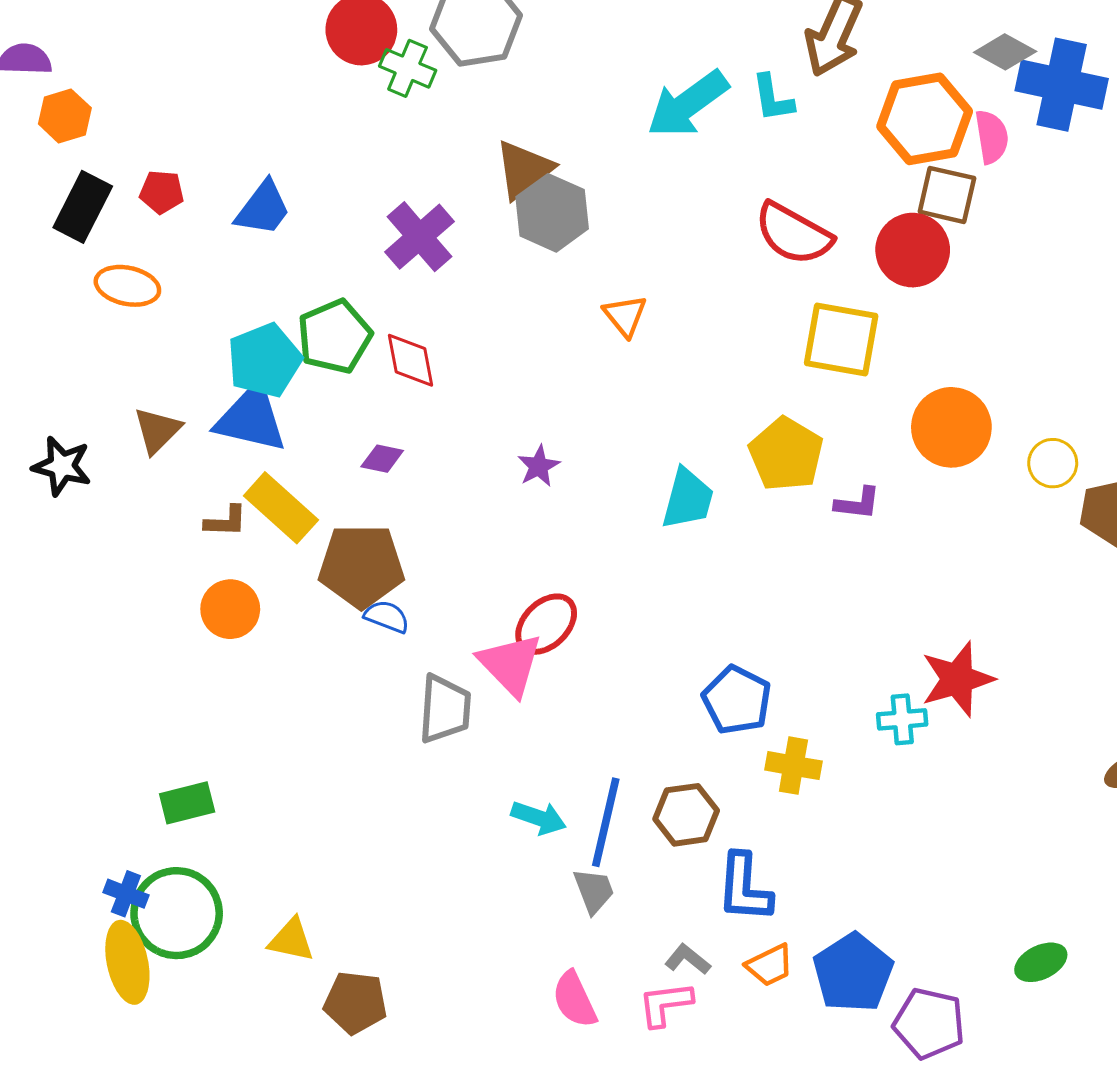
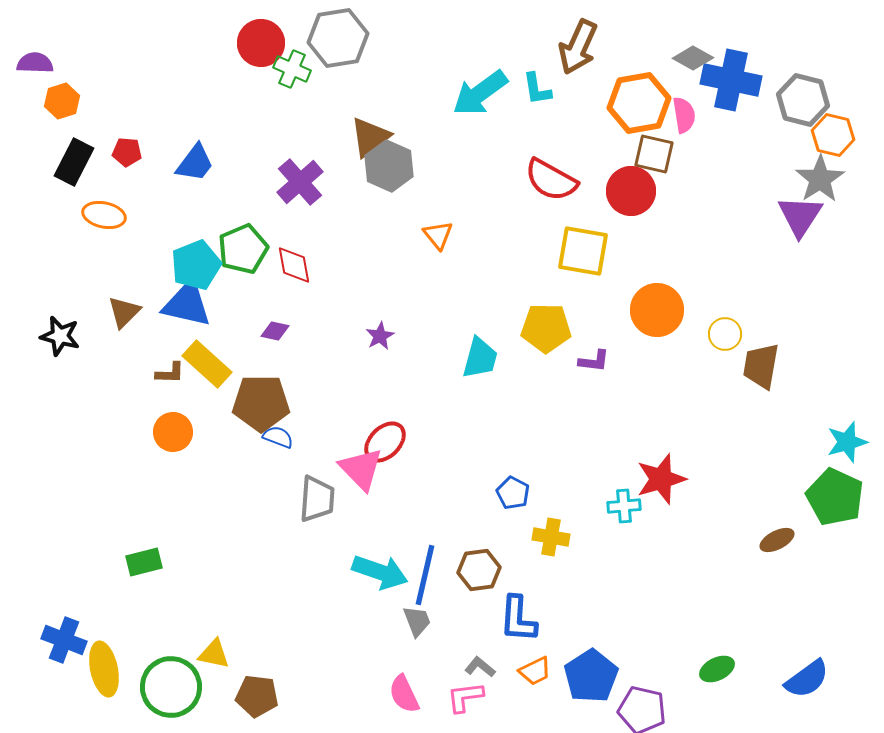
yellow pentagon: (786, 454) -> (546, 328), turned -30
blue pentagon: (737, 700) -> (513, 493), size x0.7
cyan arrow: (539, 818) -> (380, 572), size x1.5
blue cross: (126, 894) -> (64, 640), moved, size x1.5
green circle: (177, 913) -> (171, 687), moved

